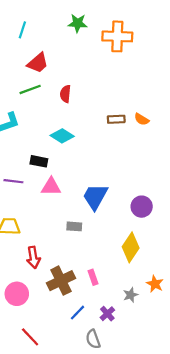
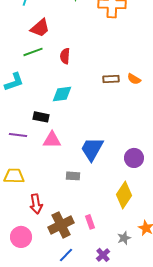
cyan diamond: (62, 136) -> (62, 94), turned -40
blue line: (78, 313) -> (66, 255), moved

